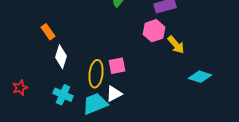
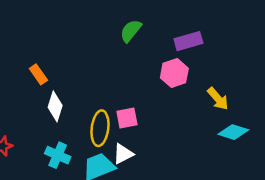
yellow arrow: (176, 45) -> (218, 99), moved

